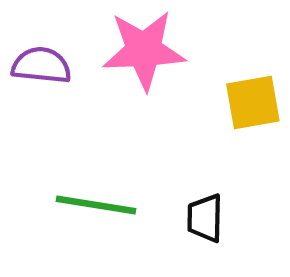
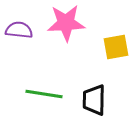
black trapezoid: (205, 218) -> (94, 100), size x1.4

